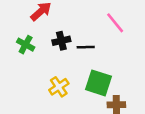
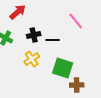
yellow cross: (59, 87) -> (32, 59), moved

